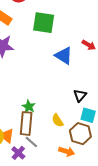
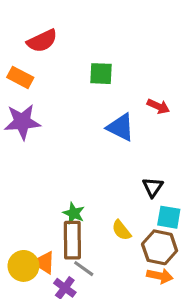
green square: (44, 23) -> (101, 74), moved, size x0.7
orange arrow: (67, 151) -> (160, 276), moved

